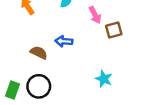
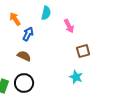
brown square: (114, 30) -> (83, 51), moved
blue arrow: (64, 41) -> (28, 34), moved, turned 112

